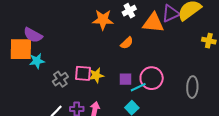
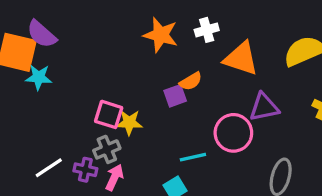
purple triangle: (171, 13) -> (264, 107), moved
pink circle: (152, 78) -> (233, 133), moved
gray cross: (60, 79) -> (107, 149), moved
purple square: (126, 79) -> (175, 96), moved, turned -32

